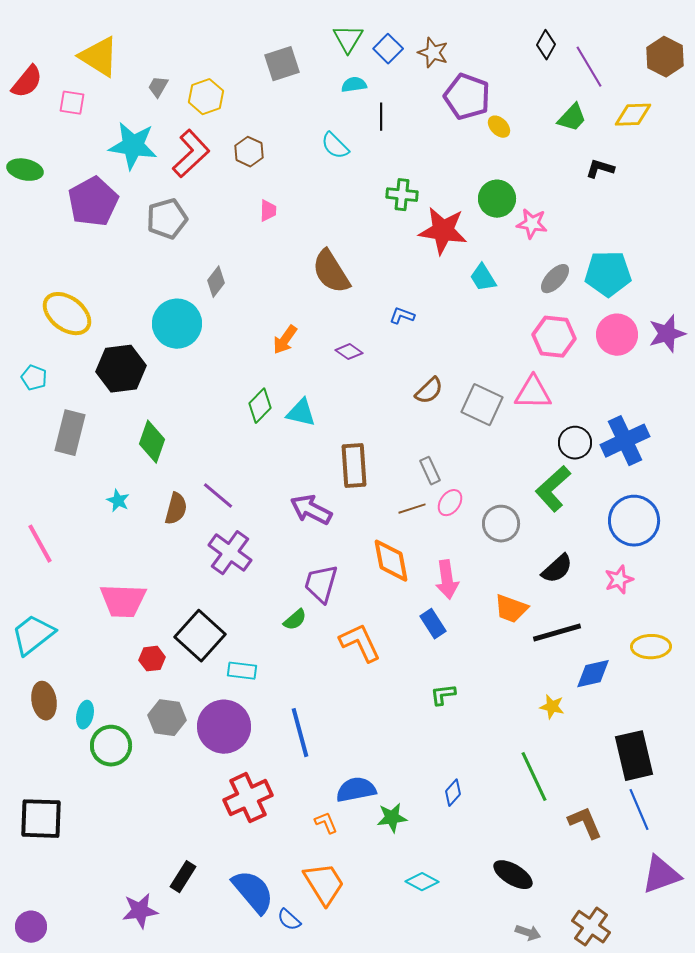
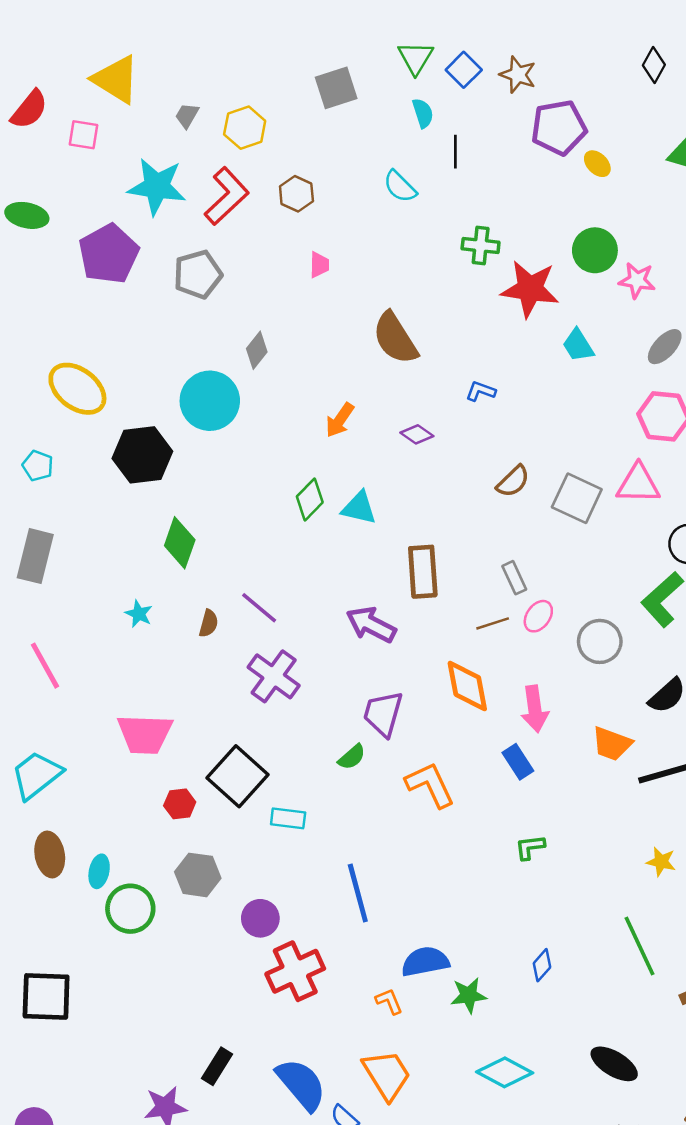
cyan semicircle: (354, 85) -> (423, 113), turned 80
purple pentagon: (467, 97) -> (559, 128), turned -30
gray rectangle: (70, 433) -> (35, 556), moved
brown semicircle: (176, 509) -> (209, 623), size x0.7
purple circle: (224, 727) -> (260, 918), moved, size x0.6
cyan diamond: (422, 882) -> (505, 1072), size x1.4

